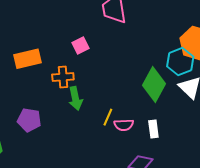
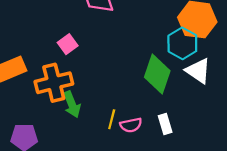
orange cross: (63, 77) -> (54, 83), size x1.5

